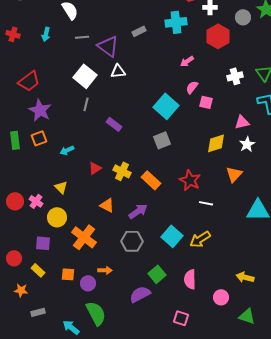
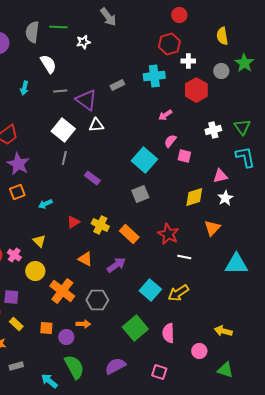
gray hexagon: (132, 241) -> (97, 300), moved
purple square: (43, 243) -> (11, 297), moved
green square: (157, 274) -> (135, 328), size x1.4
purple semicircle: (140, 294) -> (115, 366), moved

